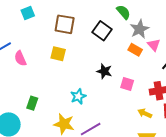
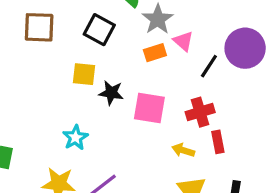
orange rectangle: (135, 50) -> (155, 53), turned -40
yellow square: (58, 54) -> (84, 74), moved
pink square: (127, 84) -> (149, 108), size x1.5

